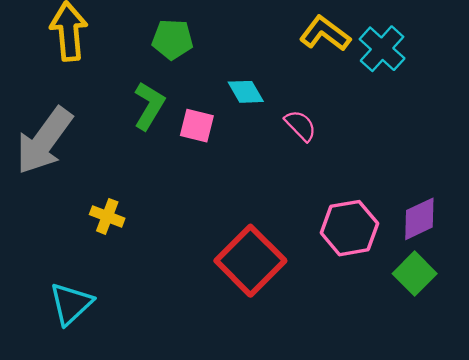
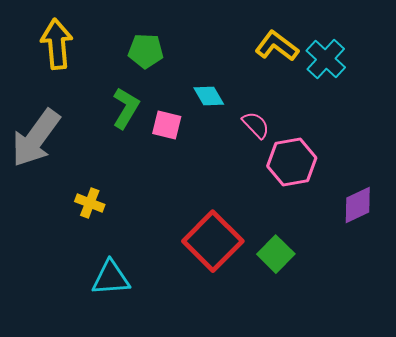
pink hexagon: (349, 228) -> (292, 162), moved
green square: (415, 274) -> (276, 254), moved
cyan triangle: (71, 304) -> (111, 278), moved, turned 39

